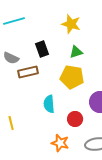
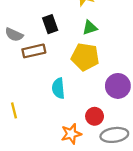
red circle: (75, 119) -> (95, 116), moved
orange star: (60, 143) -> (71, 134), turned -30

